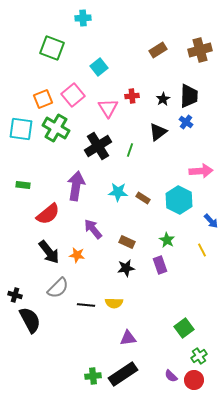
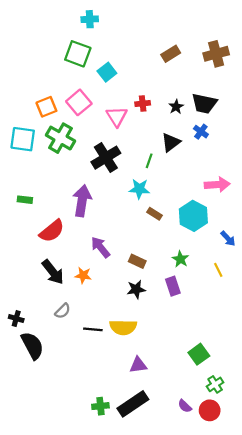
green square: (52, 48) -> (78, 54), moved
black trapezoid: (189, 96) -> (204, 103), turned 100
green line: (130, 150) -> (149, 161), moved
cyan star: (118, 192) -> (139, 189), moved
gray semicircle: (58, 288) -> (63, 311), size x0.7
yellow semicircle: (114, 303) -> (123, 327), size x1.4

